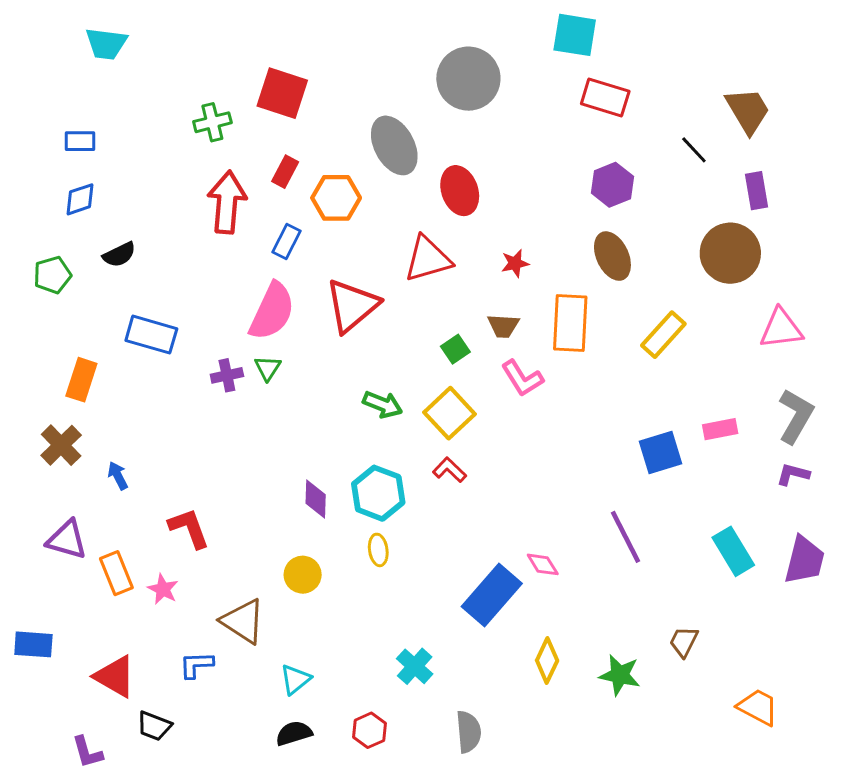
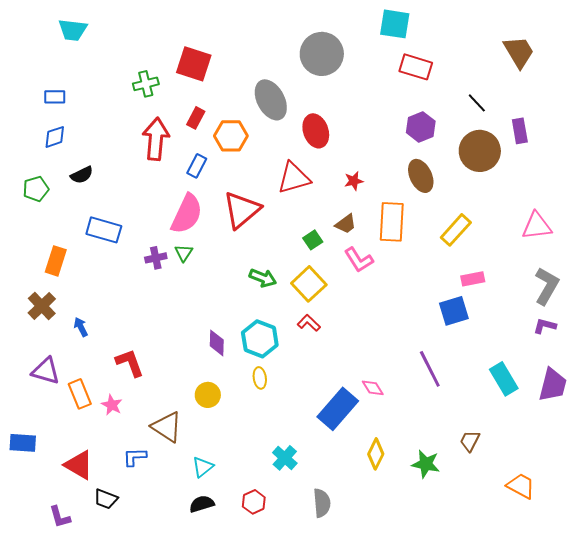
brown trapezoid: (748, 111) -> (519, 52), moved
brown circle: (730, 253) -> (480, 151), moved
brown trapezoid: (503, 326) -> (346, 224), turned -40
pink rectangle: (720, 429) -> (473, 279), moved

